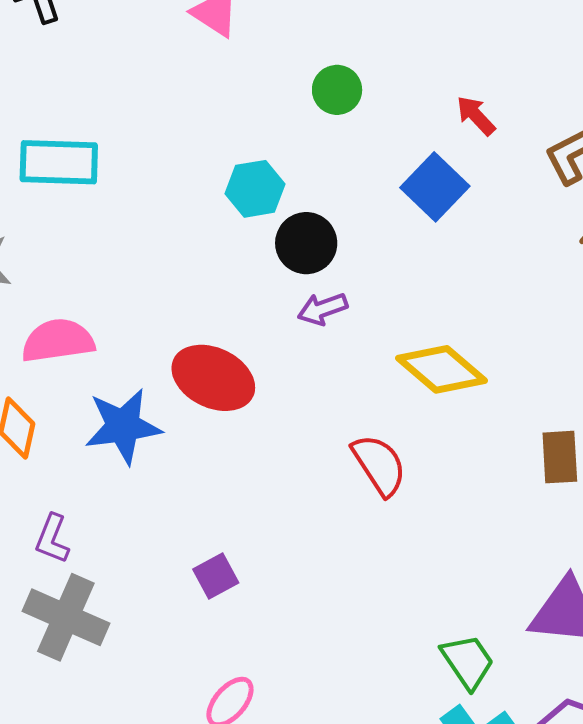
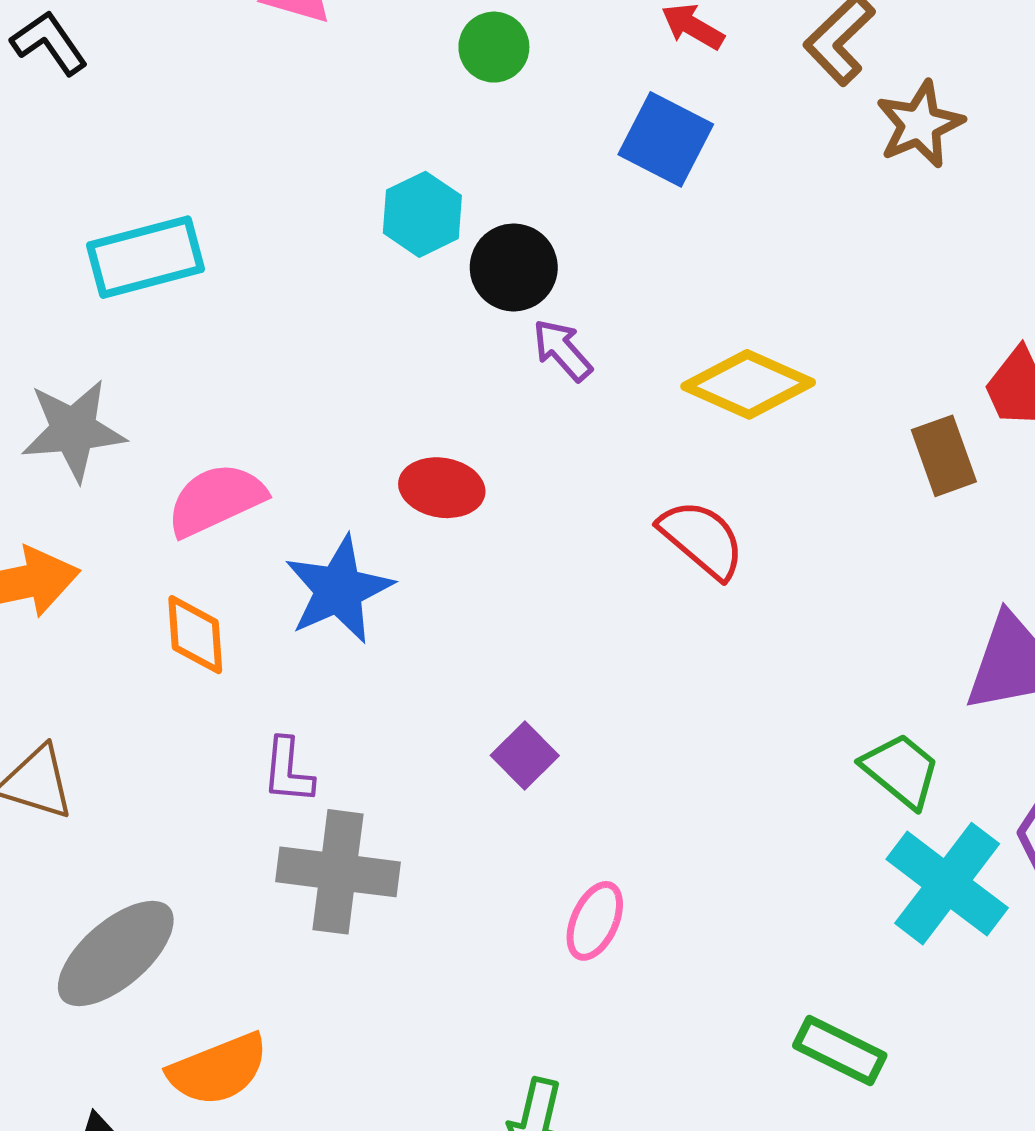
purple arrow: (323, 309) -> (562, 350), turned 84
red ellipse: (213, 378) -> (442, 488), size x0.7

